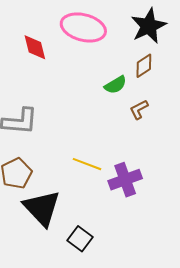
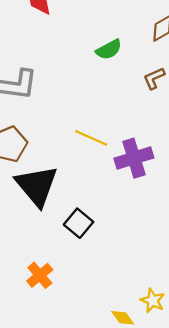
green semicircle: (115, 85) -> (109, 50), moved

